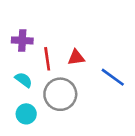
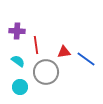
red triangle: (76, 58) -> (64, 52), moved

